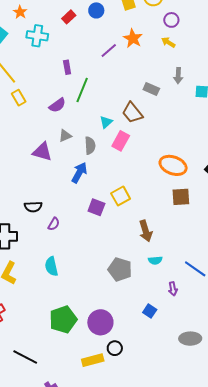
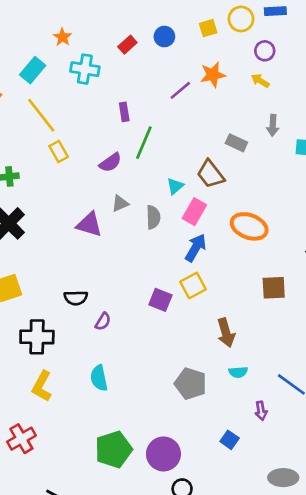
orange star: (133, 38) -> (213, 75), turned 30
orange ellipse: (173, 165) -> (249, 226), moved
blue arrow: (79, 173) -> (196, 248), moved

